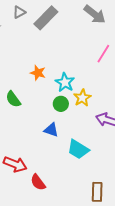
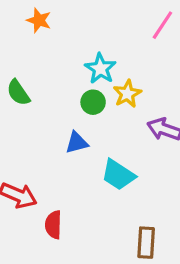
orange star: (38, 73) -> (39, 20), moved
blue triangle: (51, 130) -> (77, 143), turned -35
red semicircle: (38, 182) -> (53, 225), turned 36

